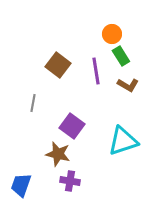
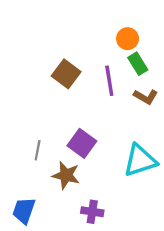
gray line: (33, 103) -> (38, 150), moved
purple cross: (70, 181) -> (92, 212), moved

